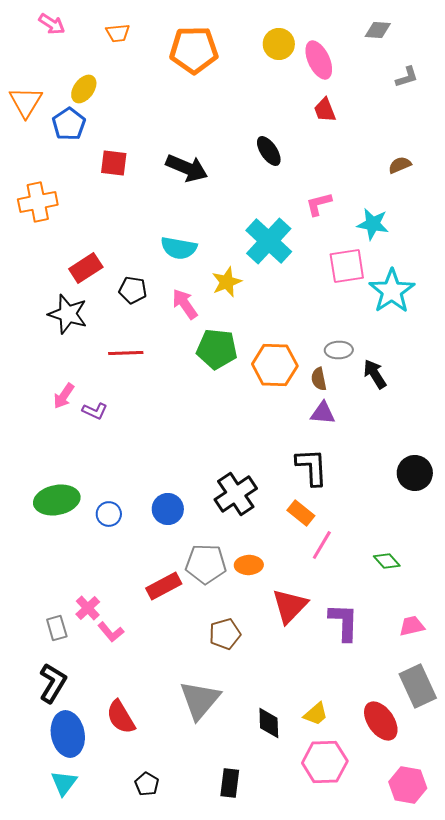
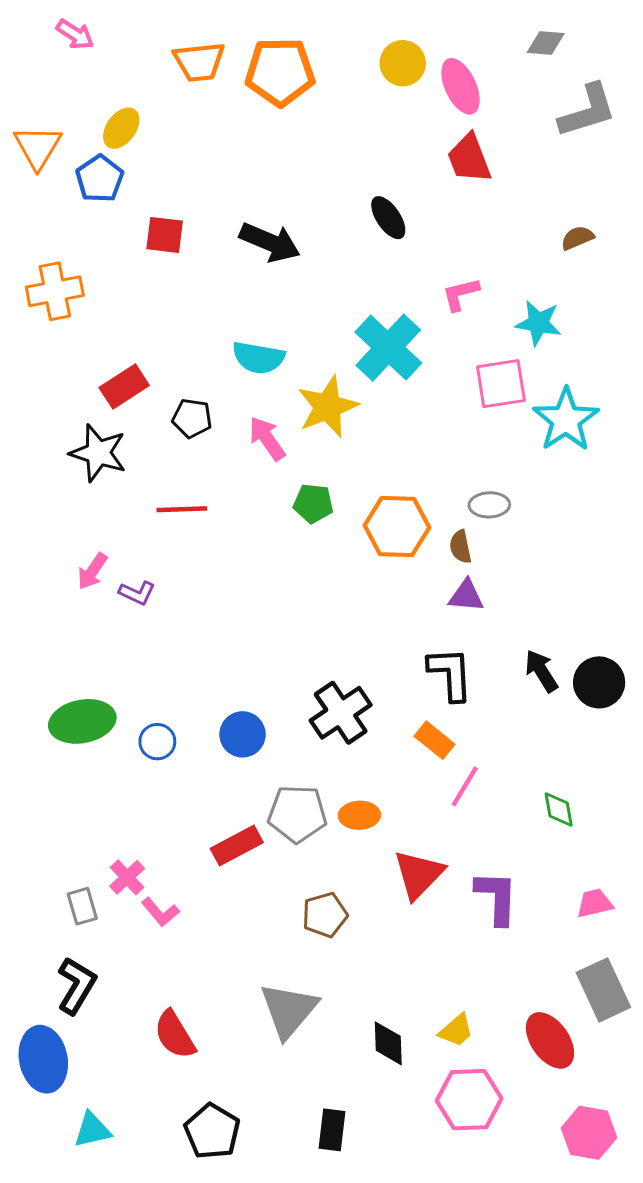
orange trapezoid: (118, 33) -> (199, 62), moved, size x1.5
gray L-shape: (407, 77) -> (588, 111), size x1.8
red trapezoid: (325, 110) -> (469, 158), size x1.4
yellow star: (227, 282) -> (328, 407), size x1.4
green pentagon: (217, 349) -> (313, 503), size x0.7
black arrow: (375, 374) -> (541, 671), moved
green diamond: (387, 561) -> (559, 809), turned 32
blue ellipse: (68, 734) -> (43, 1059), moved
cyan triangle: (64, 783) -> (92, 1130), turned 40
black pentagon: (147, 784) -> (212, 1131), size x1.6

